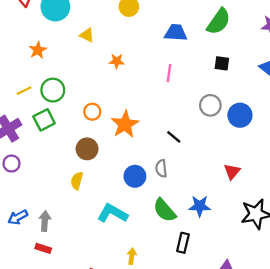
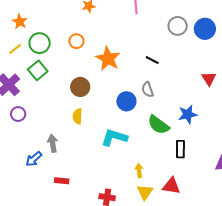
orange star: (38, 50) -> (20, 22), moved
orange circle: (92, 112) -> (76, 41), moved
gray arrow: (45, 221) -> (53, 143), moved

